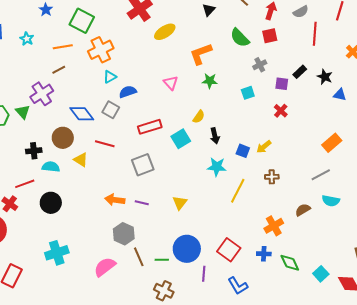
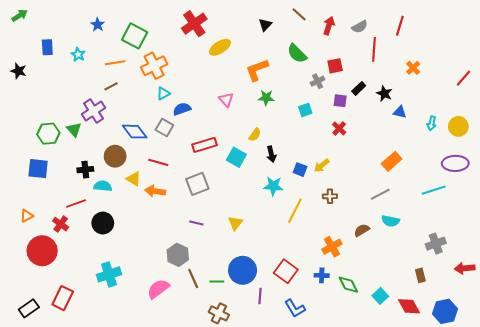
red square: (270, 36) -> (335, 66), moved
cyan square: (181, 139) -> (236, 157), turned -30
orange arrow: (115, 200) -> (155, 191), moved

